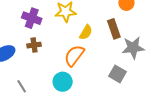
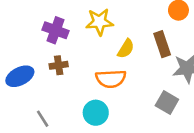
orange semicircle: (74, 56) -> (111, 79), turned -130

